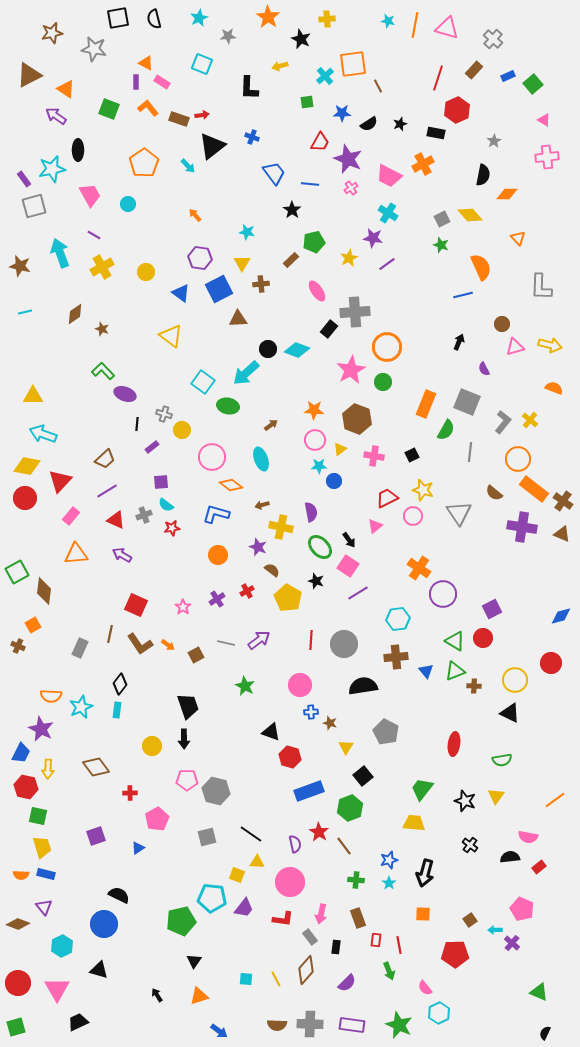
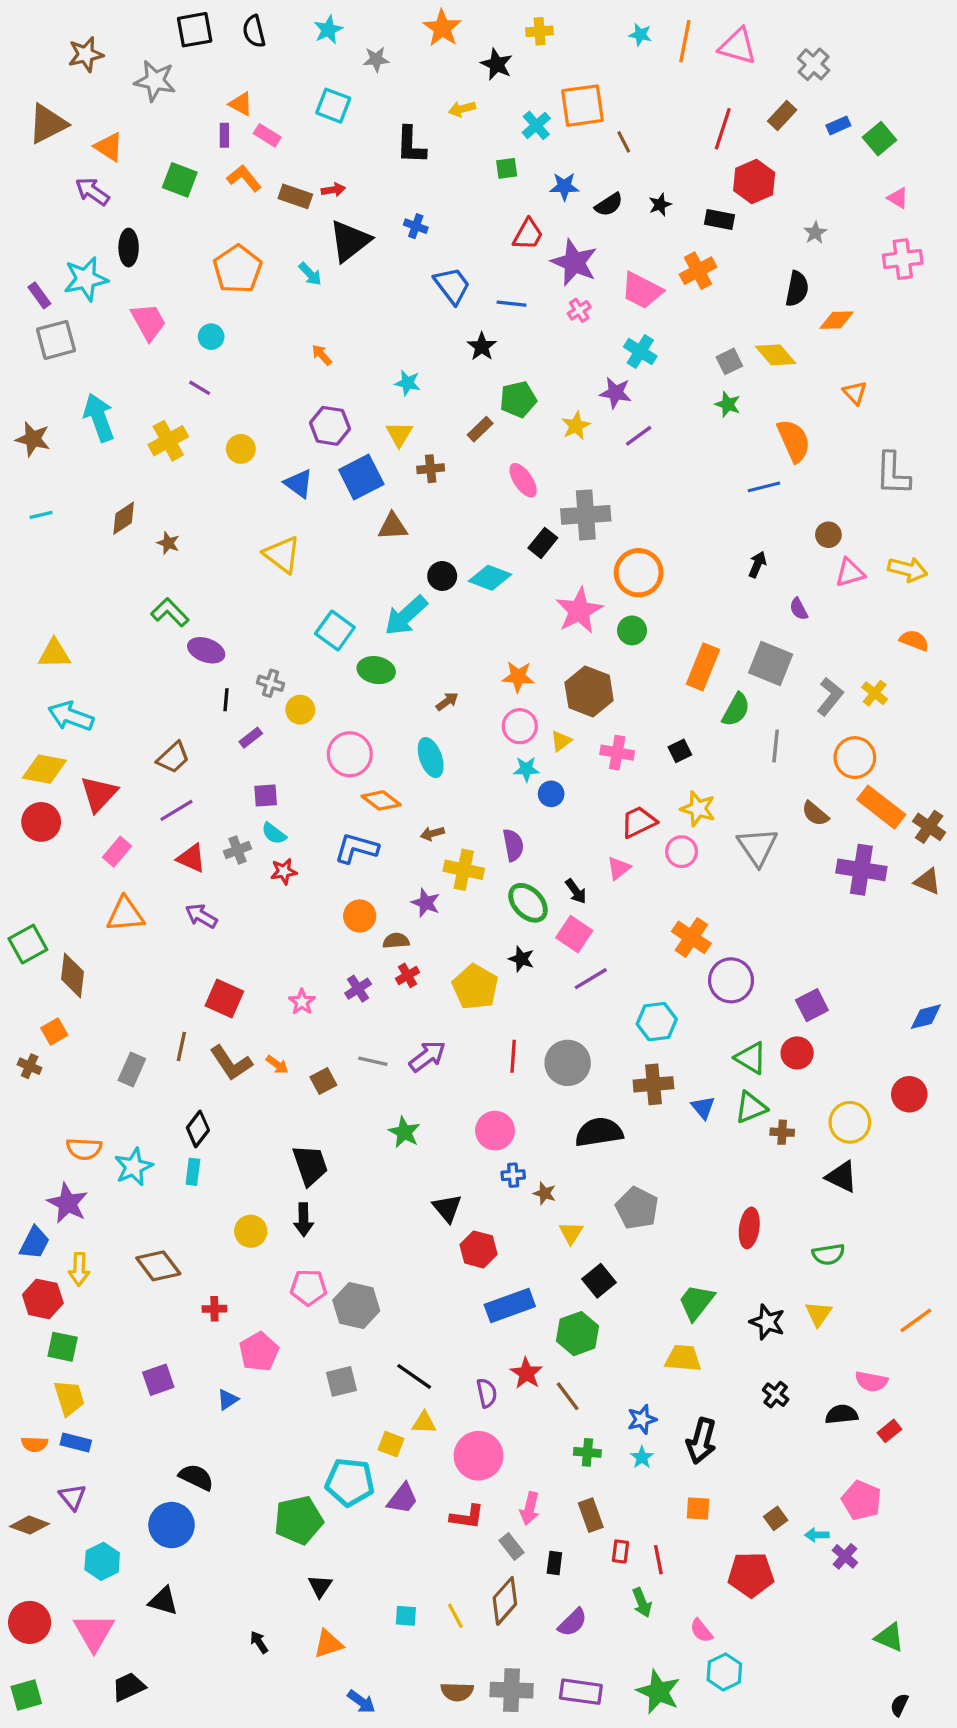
purple line: (94, 235) -> (200, 388), moved
brown semicircle: (272, 570) -> (396, 941), moved, turned -42
black triangle: (271, 732) -> (447, 1208), turned 30

